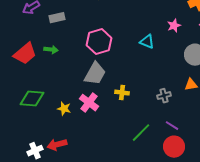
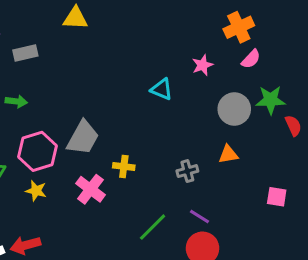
pink hexagon: (99, 42) -> (38, 151), moved
pink cross: (89, 103) -> (90, 189), moved

